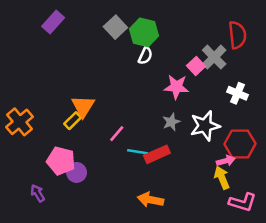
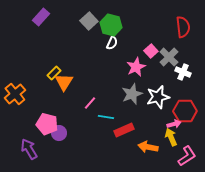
gray cross: (214, 57) -> (169, 57), moved
pink star: (176, 87) -> (136, 67), turned -30
yellow rectangle: (73, 121) -> (54, 73), moved
gray star: (171, 122) -> (132, 94), size x1.5
red rectangle: (157, 154) -> (124, 130), moved
purple arrow: (38, 193) -> (29, 149), size x1.5
orange arrow: (150, 200) -> (148, 147), moved
pink L-shape: (243, 202) -> (187, 156), turned -50

